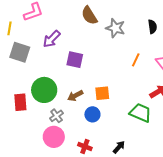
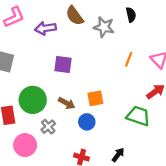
black semicircle: (152, 27) -> (131, 15), moved
purple arrow: (52, 39) -> (45, 28), moved, turned 42
brown arrow: (75, 96) -> (67, 103), turned -119
pink circle: (54, 137) -> (25, 145), moved

